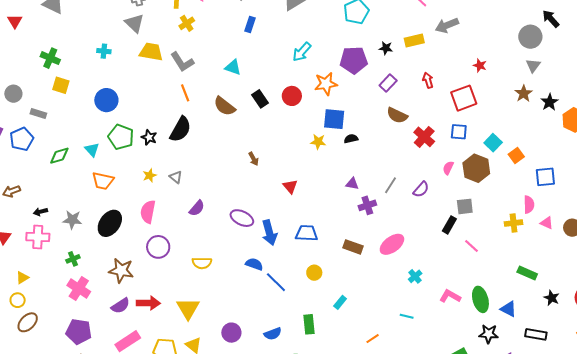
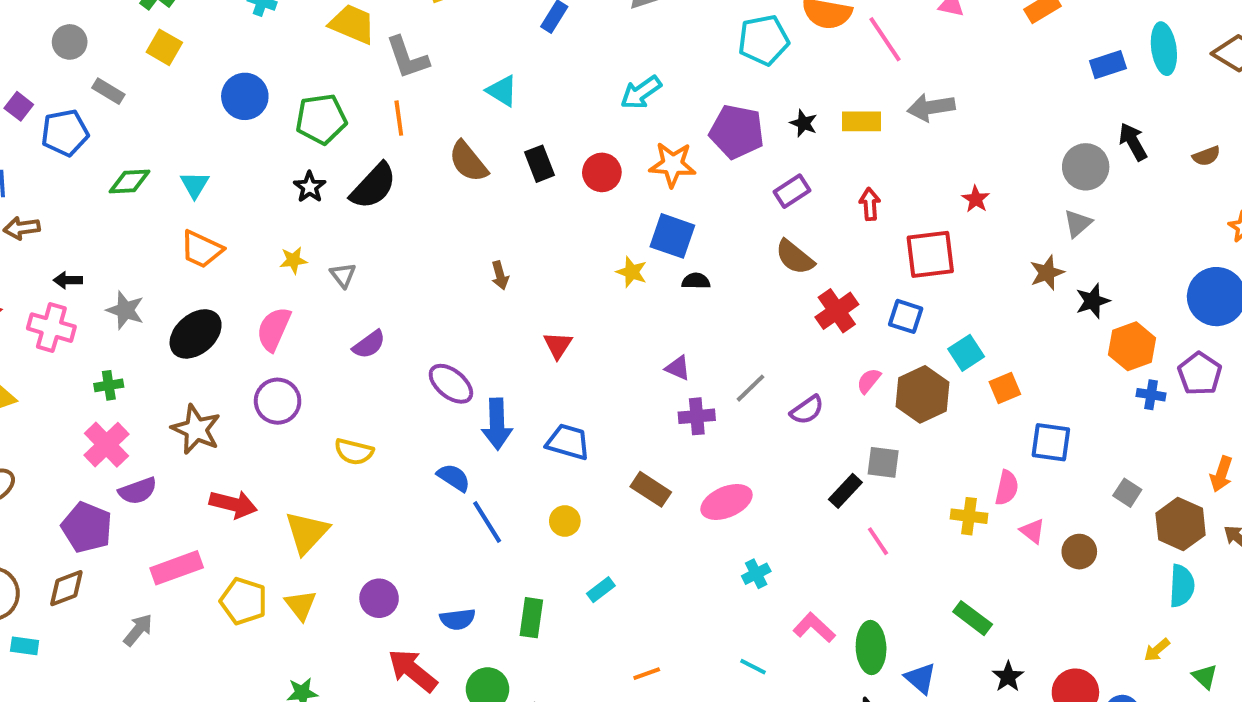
green pentagon: (121, 137) -> (321, 119), moved, turned 30
purple semicircle: (120, 306) -> (138, 491), moved
cyan line: (407, 316) -> (753, 667), moved

